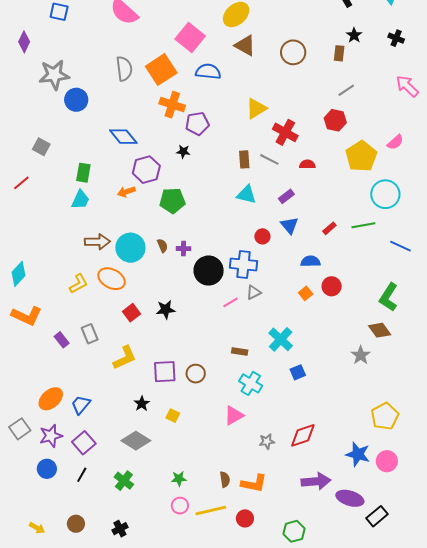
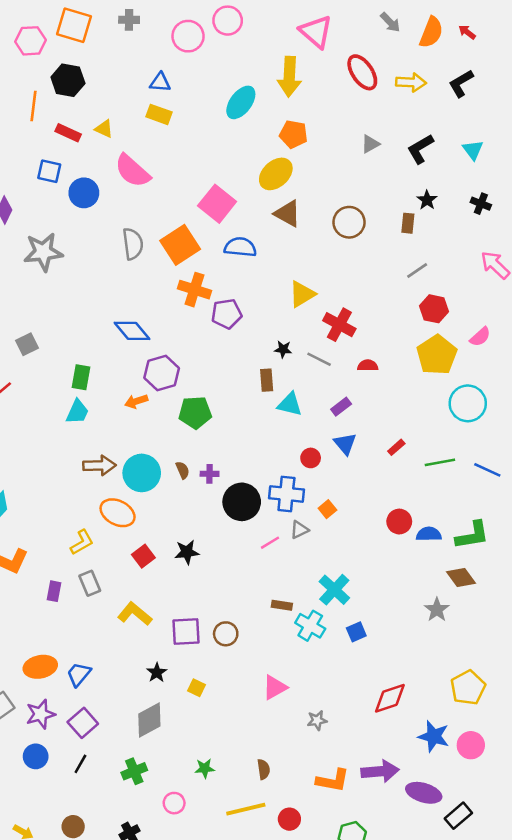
blue circle: (76, 100) -> (84, 193), moved
red hexagon: (335, 120) -> (434, 309), moved
gray square: (41, 147) -> (27, 344), turned 36
black star: (183, 152) -> (283, 349), moved
brown rectangle: (244, 159) -> (267, 380), moved
green line: (363, 225) -> (440, 462), moved
blue semicircle: (310, 261) -> (429, 534), moved
yellow L-shape: (79, 284) -> (82, 542), moved
orange square: (306, 293) -> (327, 509), moved
green L-shape: (389, 297) -> (472, 535), turned -132
purple rectangle: (62, 340) -> (54, 591), turned 49
yellow L-shape: (125, 358) -> (135, 614), turned -116
cyan cross: (251, 383) -> (310, 626), moved
orange ellipse: (51, 399) -> (40, 667), turned 30
red diamond: (303, 435) -> (390, 698), moved
gray diamond: (136, 441) -> (149, 720), turned -60
green cross: (124, 481) -> (134, 771), turned 30
orange L-shape: (254, 483) -> (333, 780), moved
pink circle: (180, 506) -> (174, 803), moved

